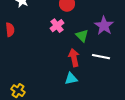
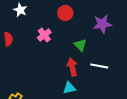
pink cross: (57, 26) -> (44, 35), moved
purple star: (104, 26) -> (102, 24), moved, turned 30

